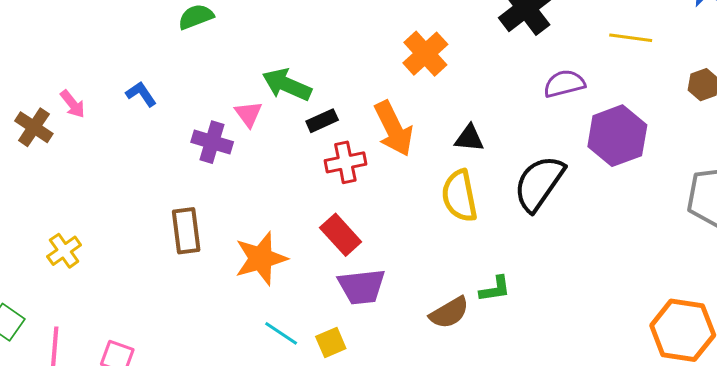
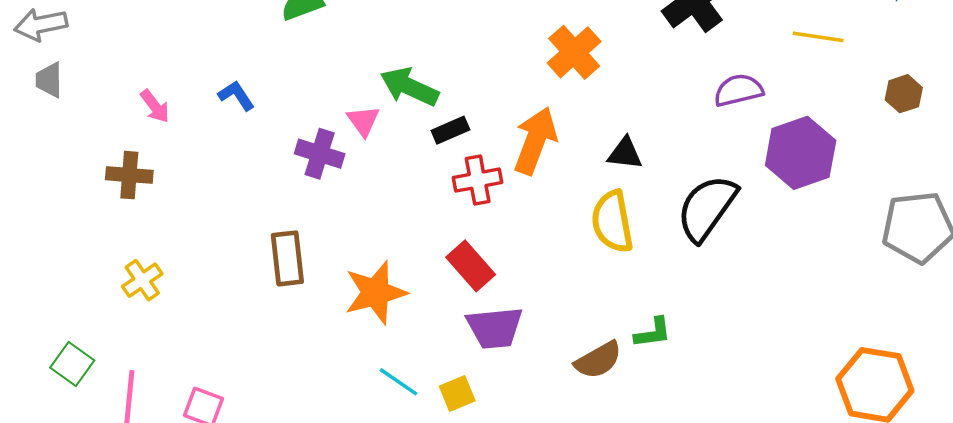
brown cross: (34, 127) -> (129, 175), moved, turned -30
orange arrow: (394, 129) -> (535, 141), turned -134

